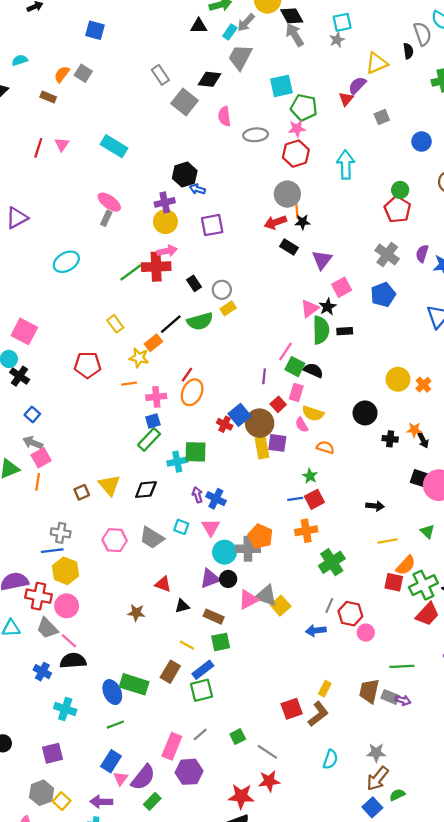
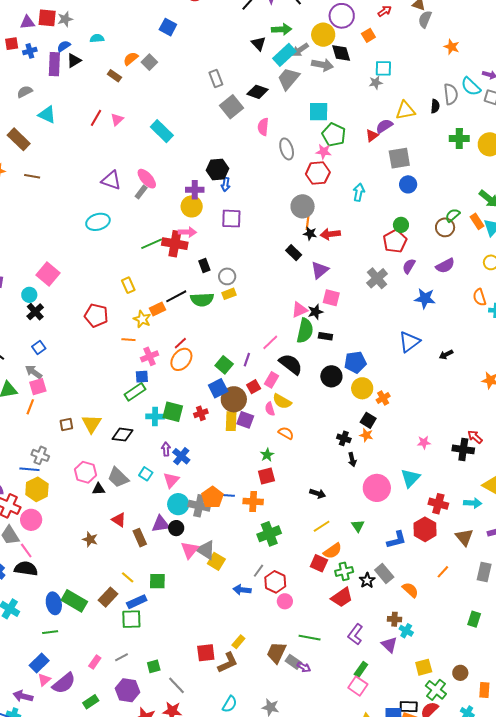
black triangle: (199, 26) -> (259, 44), turned 35
cyan rectangle: (230, 32) -> (284, 55), size x1.6
gray arrow: (295, 35) -> (322, 65), moved, turned 120
gray square: (382, 117) -> (399, 158), size x1.6
gray ellipse: (256, 135) -> (287, 149), turned 65
blue circle: (422, 141) -> (408, 184), moved
cyan arrow: (346, 165) -> (359, 192), size x0.7
blue arrow: (197, 189) -> (226, 185), turned -112
purple triangle: (17, 218) -> (111, 180), moved, turned 35
red arrow: (275, 222) -> (330, 234), moved
purple semicircle: (422, 254) -> (409, 266), moved
pink square: (342, 287) -> (331, 298), turned 30
blue pentagon: (383, 295) -> (355, 362), moved
green square: (295, 367) -> (224, 365), moved
black semicircle: (313, 370) -> (291, 364), size x1.4
pink cross: (156, 397) -> (150, 356), turned -30
black circle: (365, 413) -> (331, 376), moved
red cross: (225, 424) -> (201, 413), moved, turned 32
black arrow: (423, 440) -> (352, 460), moved
black square: (419, 478) -> (368, 420), moved
blue line: (295, 499) -> (228, 495), moved
yellow line: (388, 541) -> (322, 526), turned -36
green cross: (423, 585) -> (344, 571), size x0.7
pink triangle: (248, 600) -> (190, 550), turned -36
black triangle: (182, 606) -> (98, 489), moved
yellow square: (281, 606) -> (216, 561), turned -30
brown rectangle: (214, 617) -> (140, 538), moved, turned 30
pink rectangle: (172, 746) -> (95, 662), size x0.6
purple hexagon: (189, 772) -> (127, 690), moved
green rectangle: (152, 801) -> (91, 702), moved

